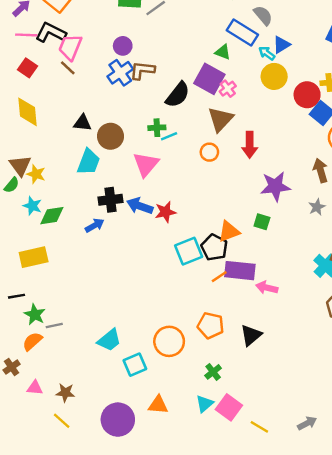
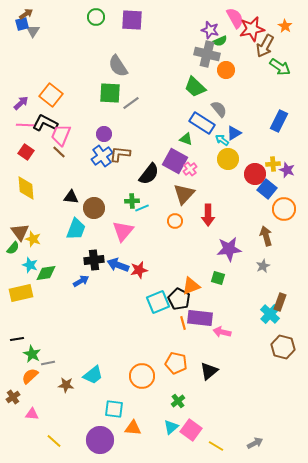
yellow rectangle: (34, 257) -> (21, 293), moved
orange line: (219, 277) -> (183, 323), turned -72
cyan square: (135, 365) -> (114, 409), moved, turned 30
brown star: (65, 393) -> (66, 385), moved

